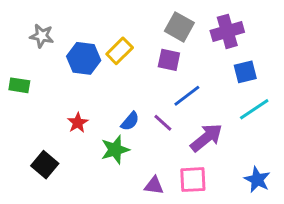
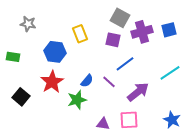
purple cross: (227, 31) -> (142, 32), moved
yellow rectangle: (120, 51) -> (80, 34), turned -66
blue hexagon: (84, 58) -> (55, 52), moved
blue square: (245, 72) -> (169, 30), moved
red star: (78, 123) -> (52, 82), size x1.6
black square: (45, 165) -> (21, 97), moved

